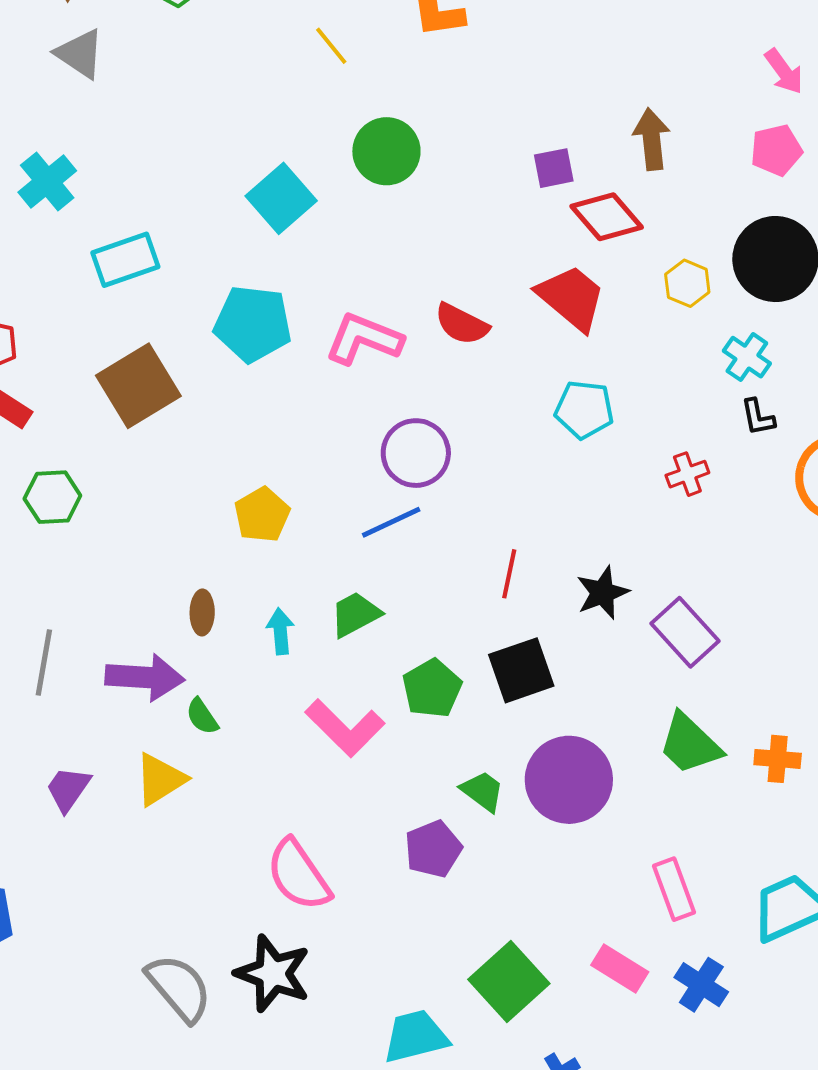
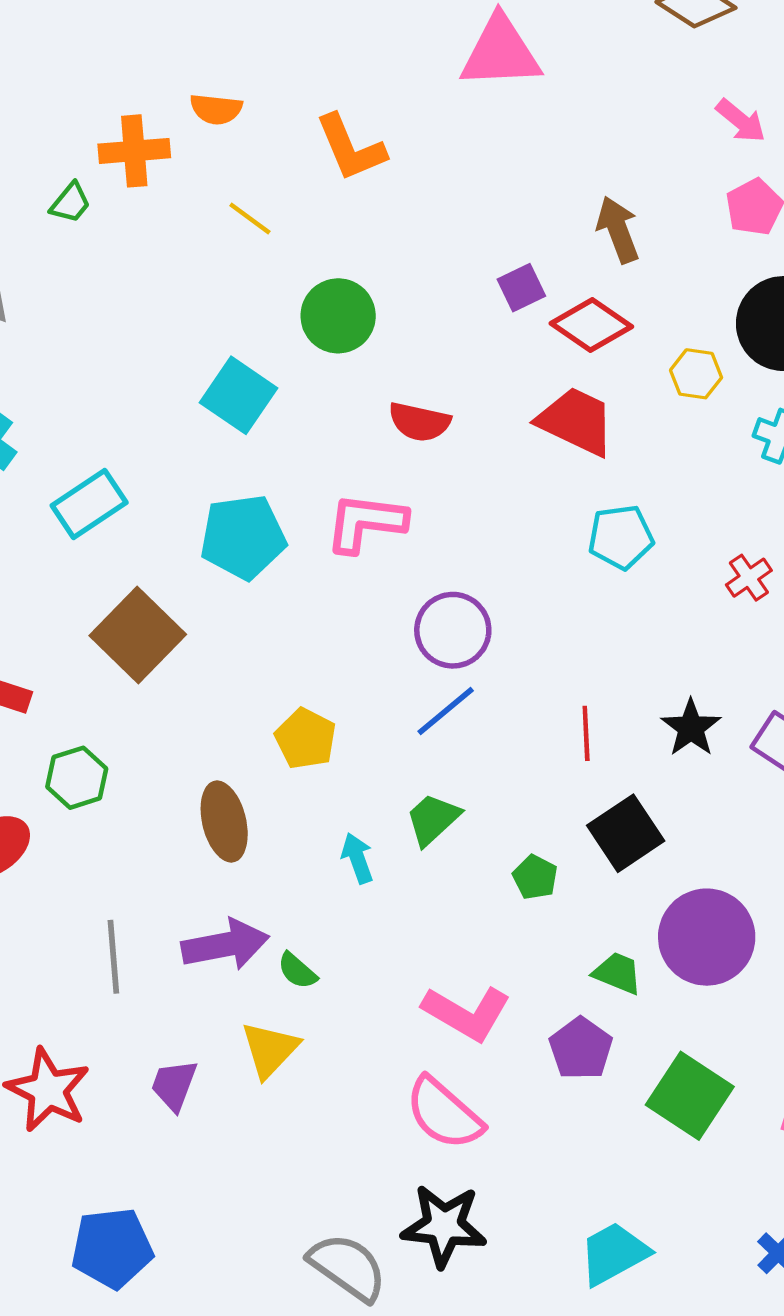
red semicircle: (462, 324) -> (419, 422), moved
brown ellipse: (202, 612) -> (224, 822), moved, size x1.6
green pentagon: (432, 688) -> (535, 877), size x0.7
pink L-shape: (345, 728) -> (467, 1013), moved
green square: (509, 982) -> (690, 1096), moved

